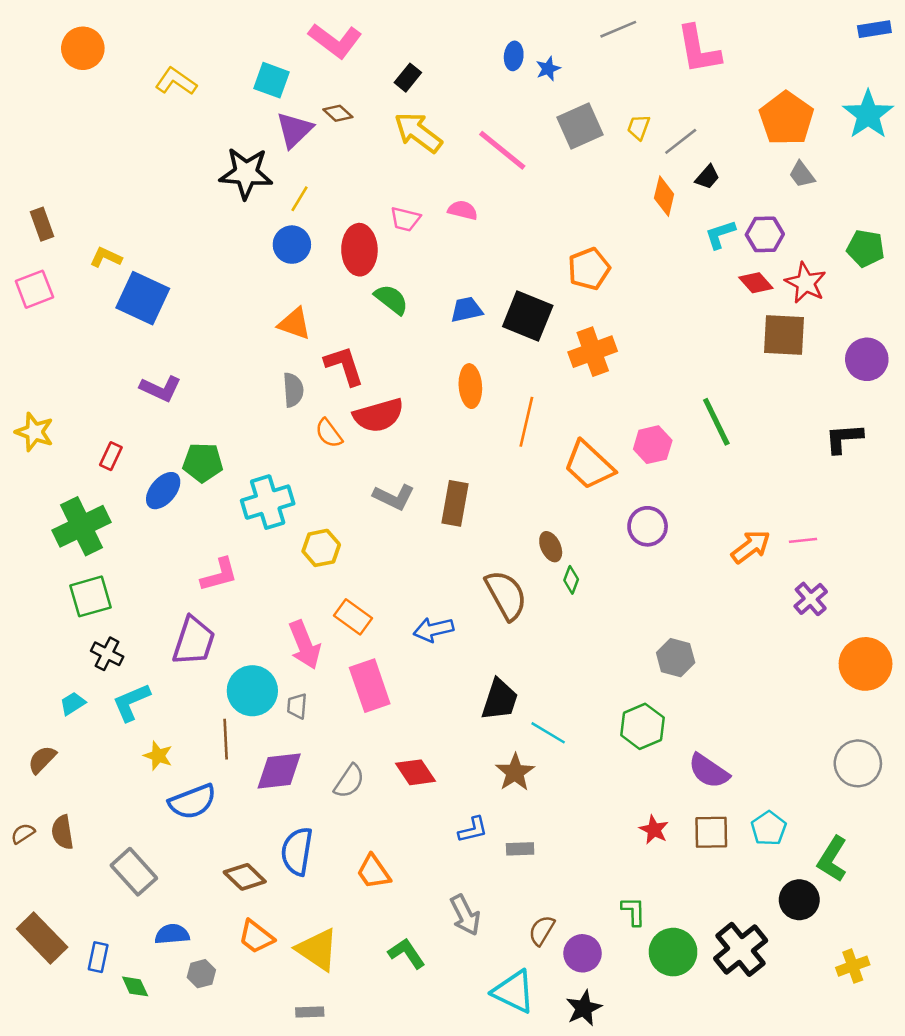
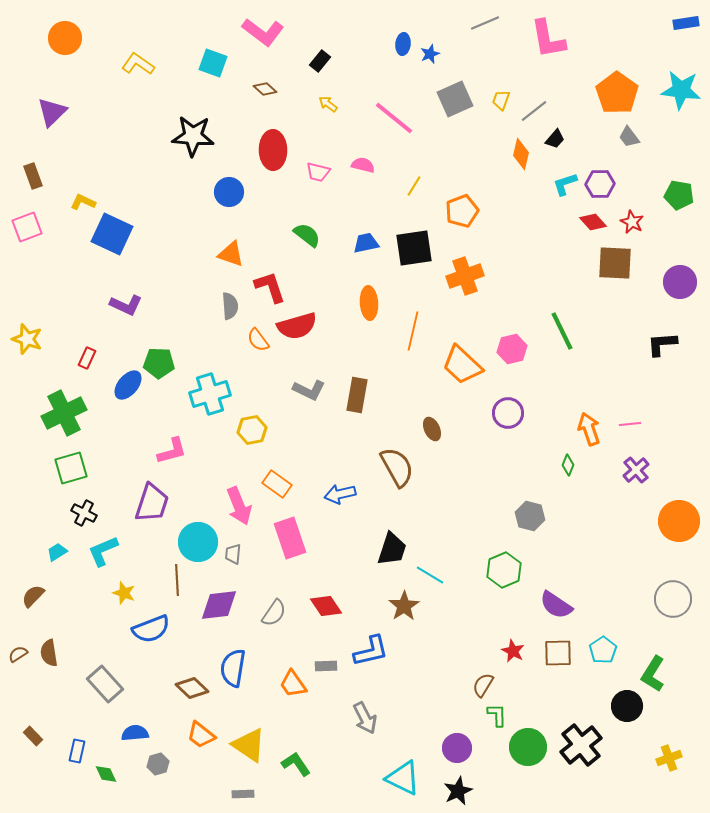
cyan star: (868, 115) -> (681, 90), turned -30
purple triangle: (294, 130) -> (52, 112), moved
yellow arrow: (418, 132) -> (328, 104), size x0.5
yellow line: (300, 199) -> (414, 186), moved
red ellipse: (359, 250) -> (273, 150), moved
red star: (806, 283) -> (632, 222), size x0.7
black square: (528, 316) -> (414, 248), turned -30
orange arrow: (751, 547) -> (589, 429), turned -72
green diamond: (571, 580) -> (568, 465), moved
blue L-shape: (473, 830) -> (371, 651), size x1.5
gray rectangle: (520, 849) -> (326, 666), moved
brown semicircle: (542, 930) -> (483, 685), moved
brown rectangle: (42, 938) -> (33, 736), size x0.5
green L-shape: (407, 953) -> (296, 764), moved

